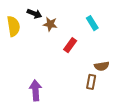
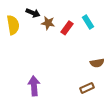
red rectangle: (70, 45) -> (67, 28), moved
brown rectangle: (91, 82) -> (87, 88), moved, turned 56

